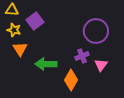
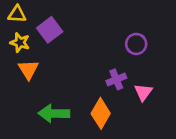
purple circle: (96, 31) -> (136, 44), size x0.6
green arrow: (46, 64) -> (54, 113), moved

